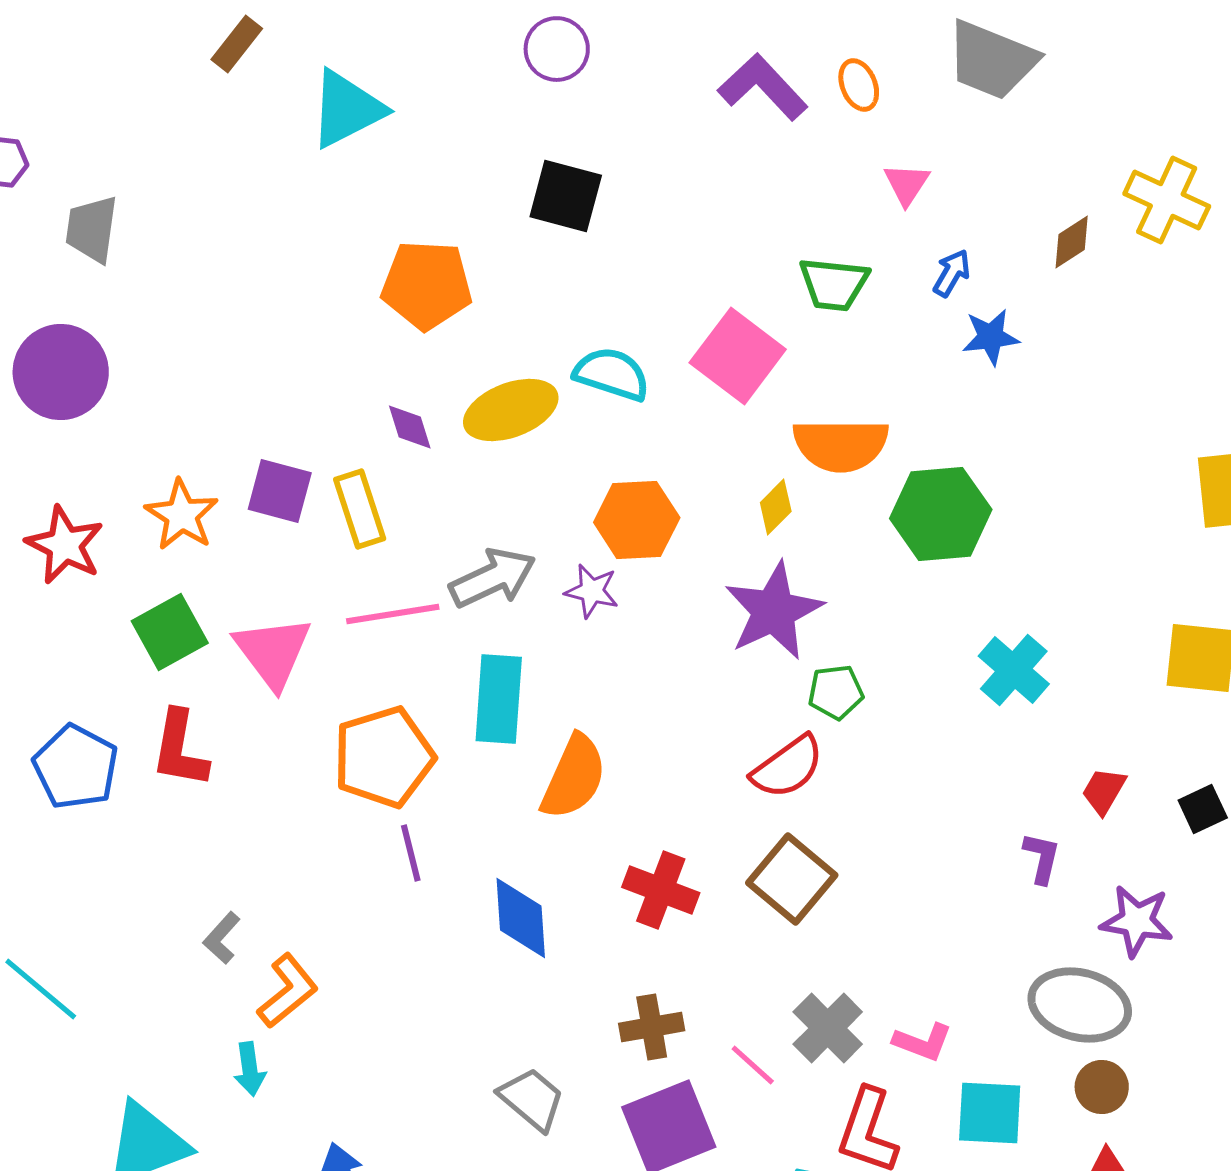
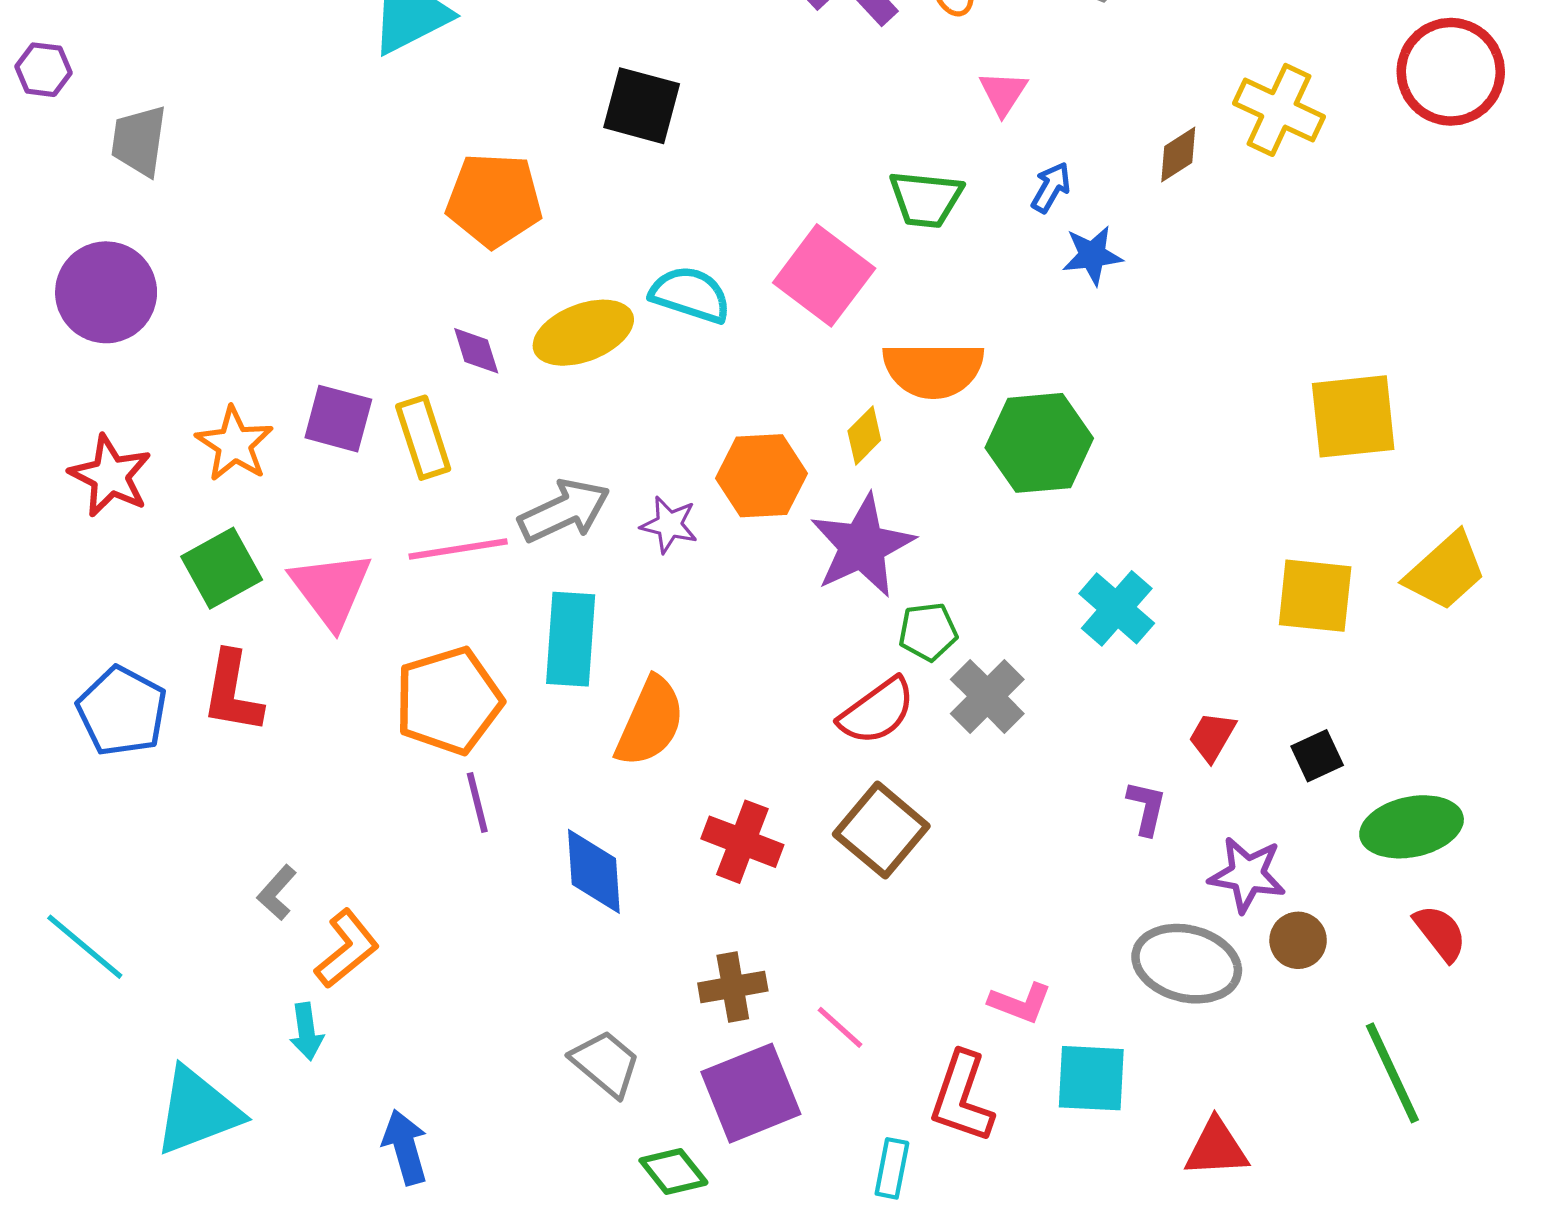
orange hexagon: (637, 520) -> (761, 476), moved
gray cross: (828, 1028) -> (987, 696), moved
brown circle: (1102, 1087) -> (1298, 940), moved

